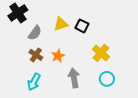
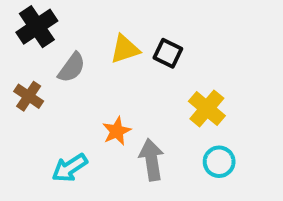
brown cross: (36, 55) -> (29, 96), moved
orange star: (58, 56) -> (117, 131), moved
cyan arrow: (34, 82) -> (70, 168), turned 30

